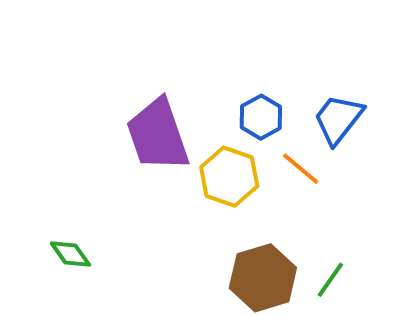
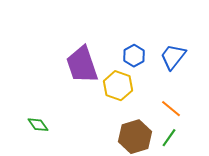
orange line: (301, 169) -> (171, 109), moved

